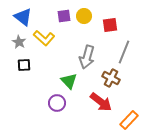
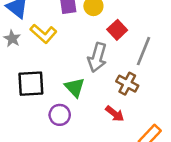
red square: (110, 25) -> (117, 30), moved, turned -35
black square: (24, 65) -> (31, 84), moved, size x1.6
red arrow: (101, 102) -> (115, 114), size x0.7

